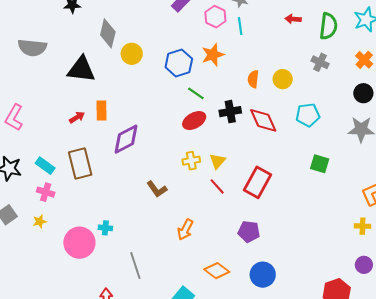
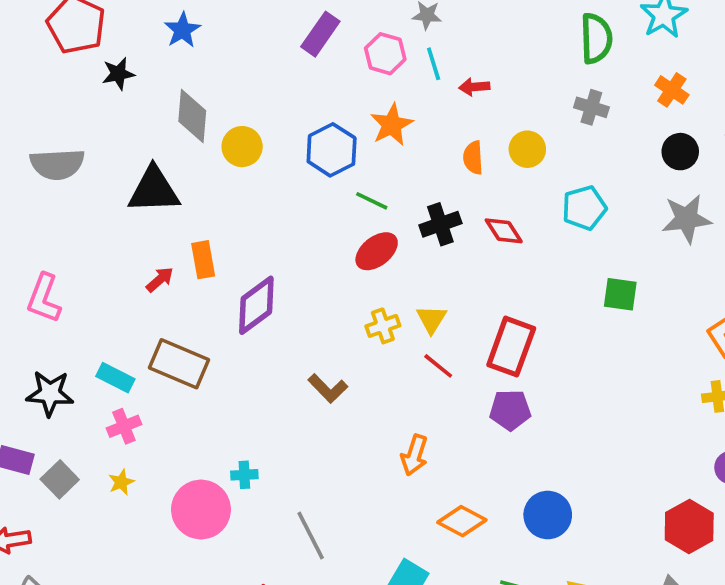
red arrow: (293, 19) -> (474, 87), moved
red diamond: (263, 120) -> (504, 231), size x0.7
brown rectangle: (80, 164) -> (179, 364), turned -44
pink cross: (46, 192) -> (124, 426), turned -30
orange arrow: (185, 230) -> (414, 455), moved
purple pentagon: (249, 232) -> (510, 410), moved

